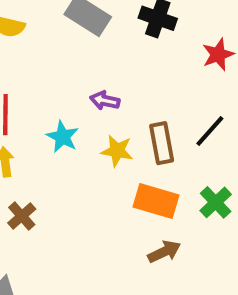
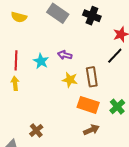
black line: (210, 131) -> (115, 56), moved
cyan star: (63, 137) -> (41, 61), moved
brown cross: (22, 216) -> (36, 130), moved

